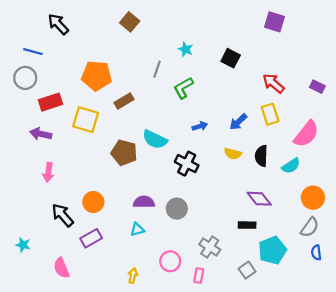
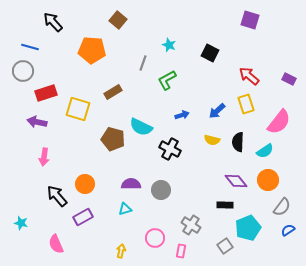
orange pentagon: (97, 76) -> (92, 50), moved
orange circle: (313, 198) -> (268, 180), moved
blue semicircle: (316, 253) -> (288, 230), turned 64

